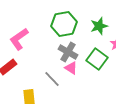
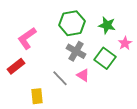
green star: (99, 26) -> (107, 25), turned 30
pink triangle: (71, 68) -> (83, 75), moved

